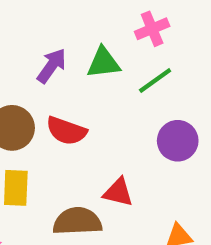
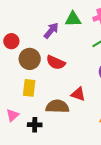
green triangle: (103, 63) -> (73, 19), moved

